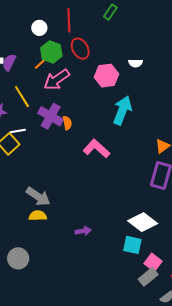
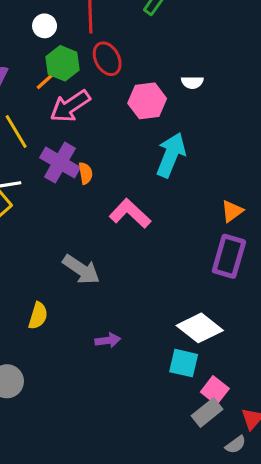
gray arrow: (38, 197) -> (81, 269), moved
yellow semicircle: (38, 216) -> (38, 316), turned 108

